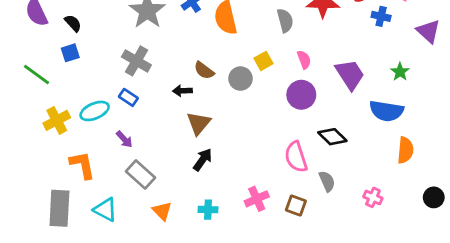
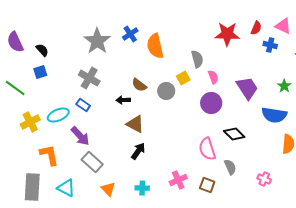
gray semicircle: (285, 20) -> (197, 59), moved
brown triangle: (199, 123) -> (135, 124), turned -42
purple arrow: (124, 139) -> (80, 136), size x1.5

